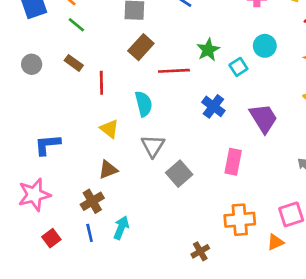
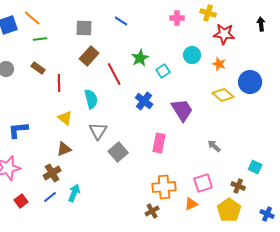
green line: (76, 25) -> (40, 39), turned -48
cyan circle: (265, 46) -> (192, 55), moved
red line: (174, 71) -> (114, 74), turned 65
blue line: (90, 233) -> (50, 197), turned 64
brown cross: (200, 251) -> (152, 211), moved

